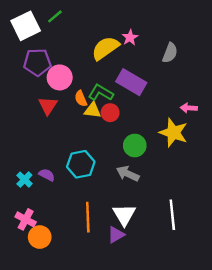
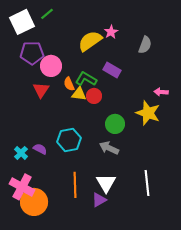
purple rectangle: (131, 82) -> (112, 70), size x0.7
pink cross: (26, 219) -> (22, 187), size x1.4
orange circle: (40, 237) -> (34, 202), size x1.4

